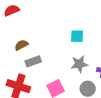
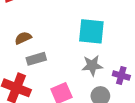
cyan square: (77, 36) -> (91, 31), size x1.6

